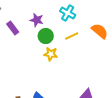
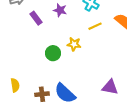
green circle: (46, 36) -> (53, 53), moved

